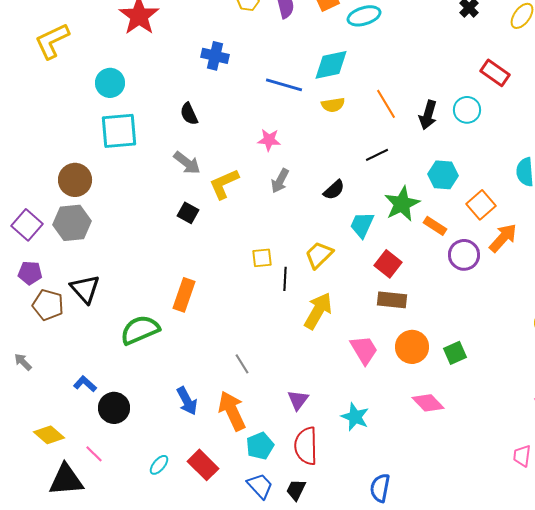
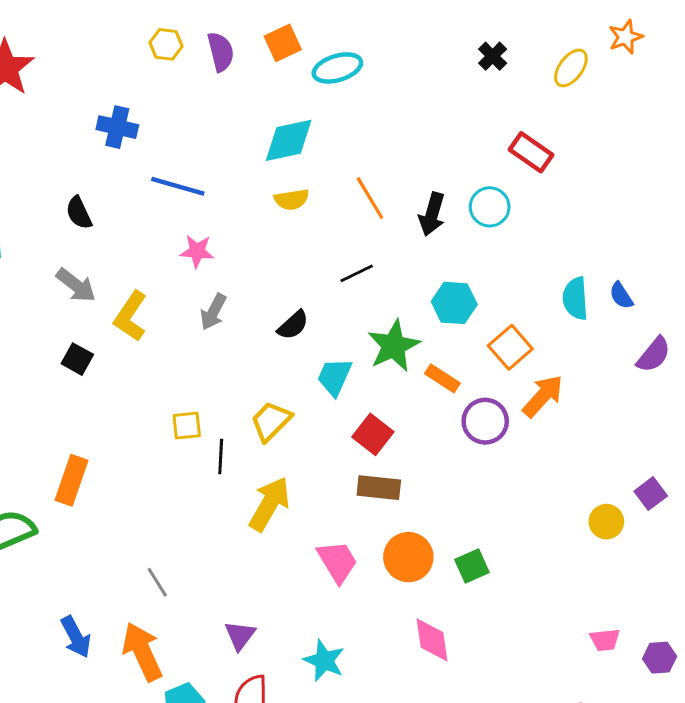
blue line: (284, 85) -> (178, 186), moved
yellow L-shape: (224, 184) -> (131, 316), turned -32
pink diamond: (428, 403) -> (432, 640), turned 36

